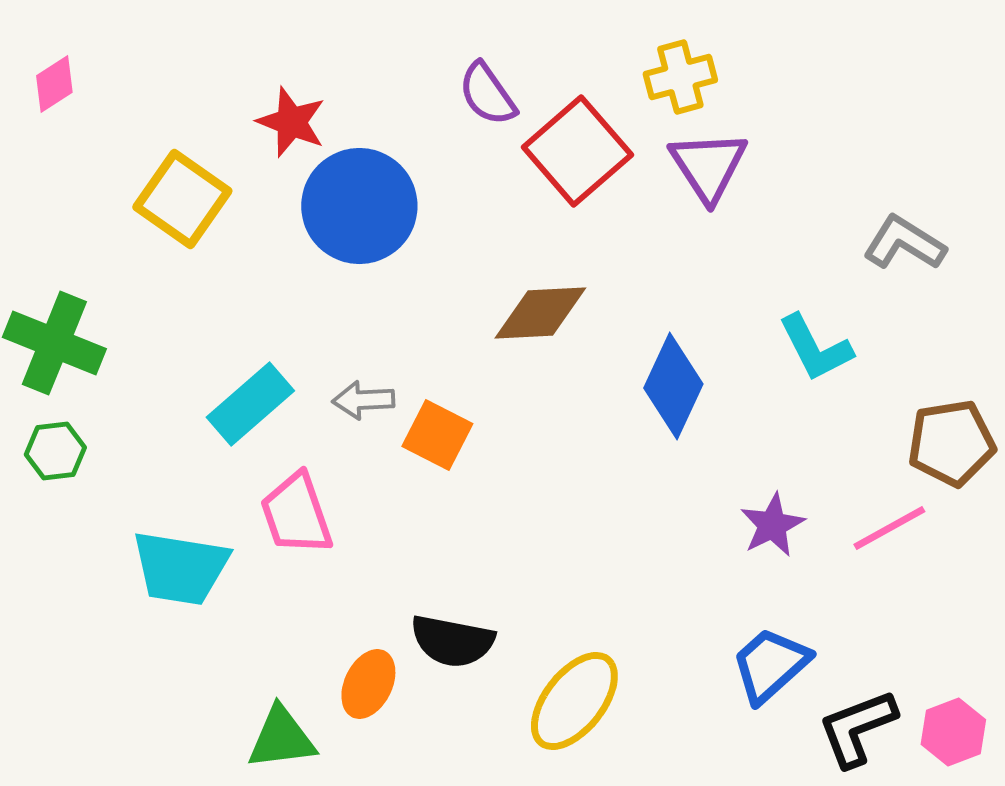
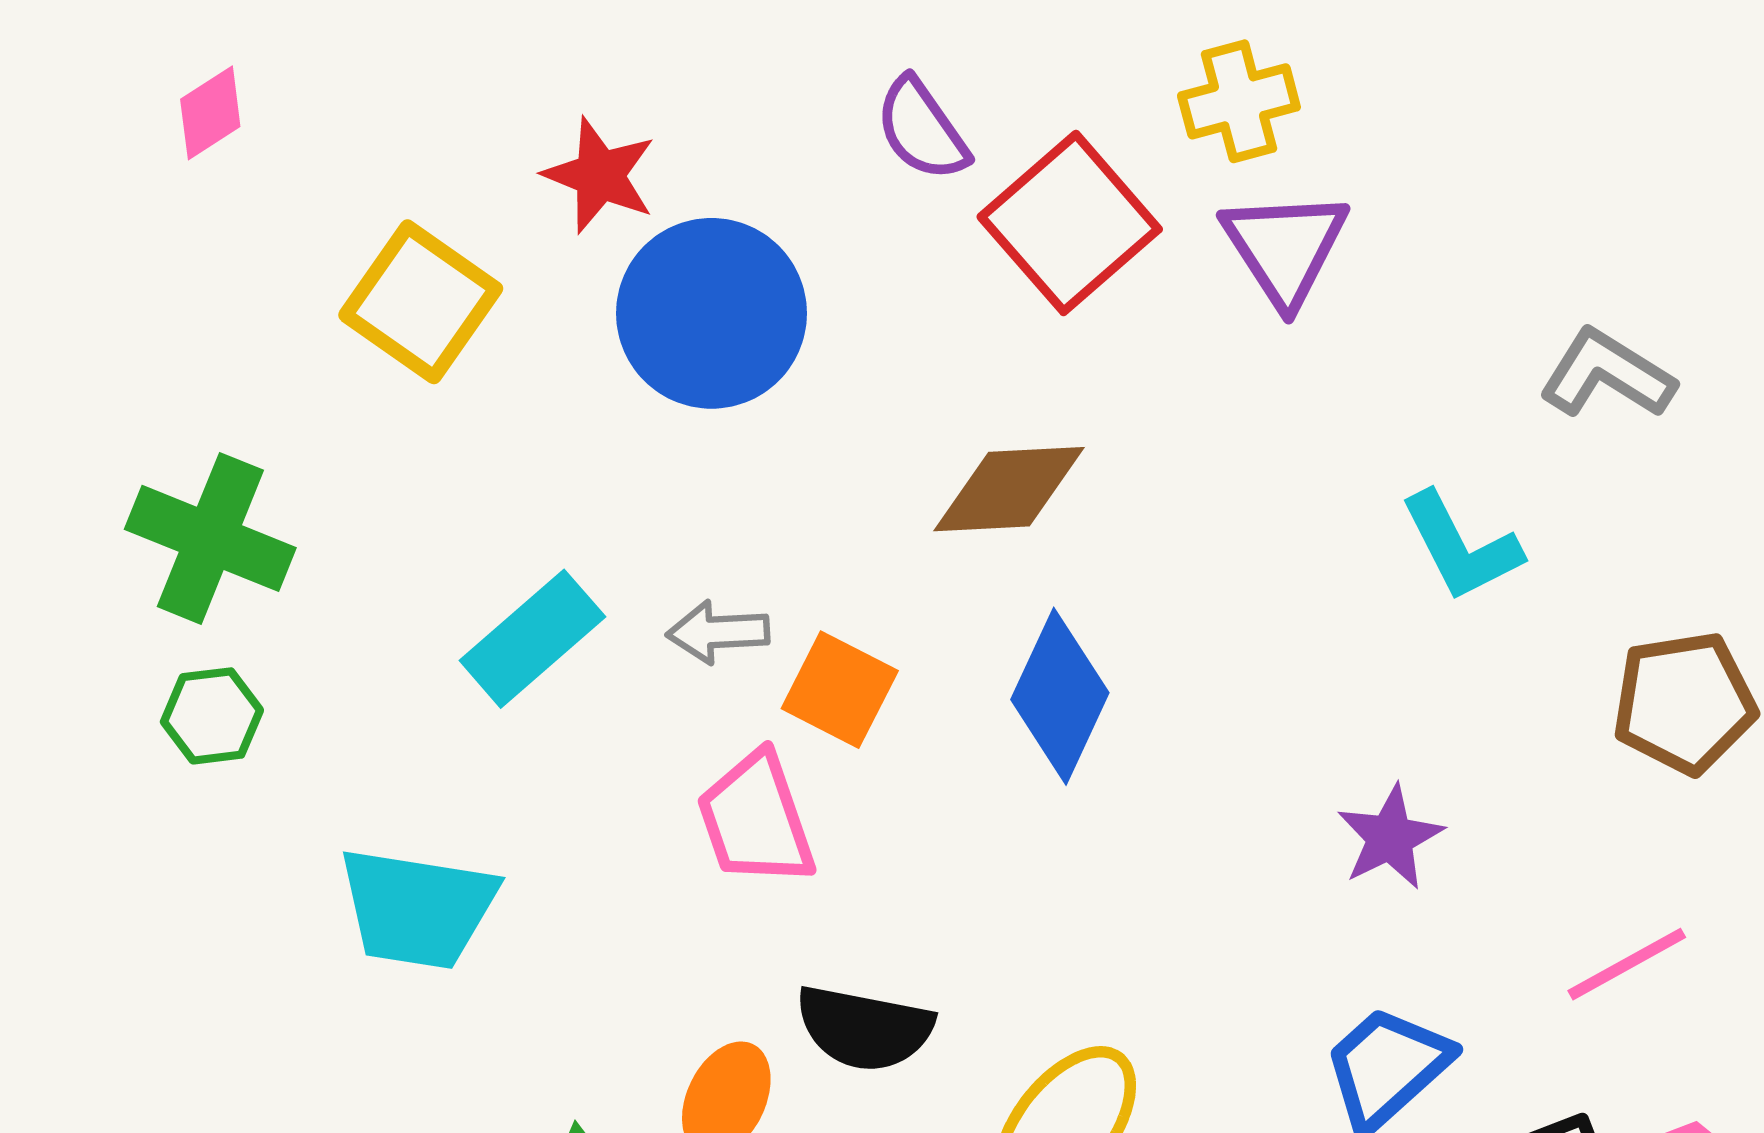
blue diamond: (673, 386) -> (1060, 696), moved
pink trapezoid: (296, 514) -> (756, 819), moved
pink line: (889, 528) -> (1627, 964), moved

